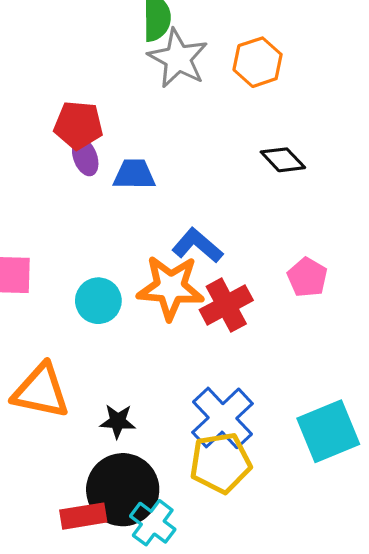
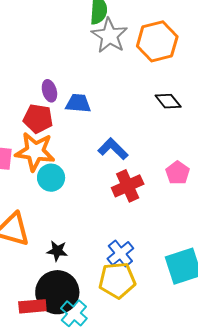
orange hexagon: (258, 62) -> (157, 41), size x1.4
red pentagon: (78, 125) -> (38, 119), moved
orange star: (170, 287) -> (35, 152), moved
blue cross: (223, 418) -> (120, 254), size x0.7

